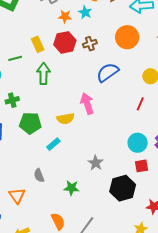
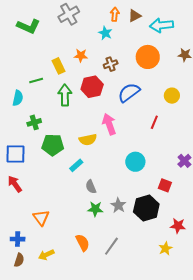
orange star: (65, 16) -> (81, 55), moved
red hexagon: (65, 42) -> (92, 87), moved
red line: (140, 104) -> (154, 122), moved
cyan circle: (138, 143) -> (135, 162), moved
gray star: (96, 163) -> (118, 205), moved
red square: (142, 166) -> (165, 185), turned 32
gray semicircle: (39, 175) -> (91, 187), moved

